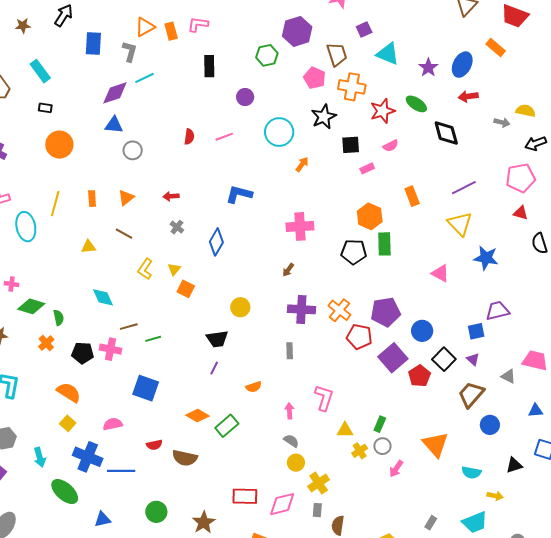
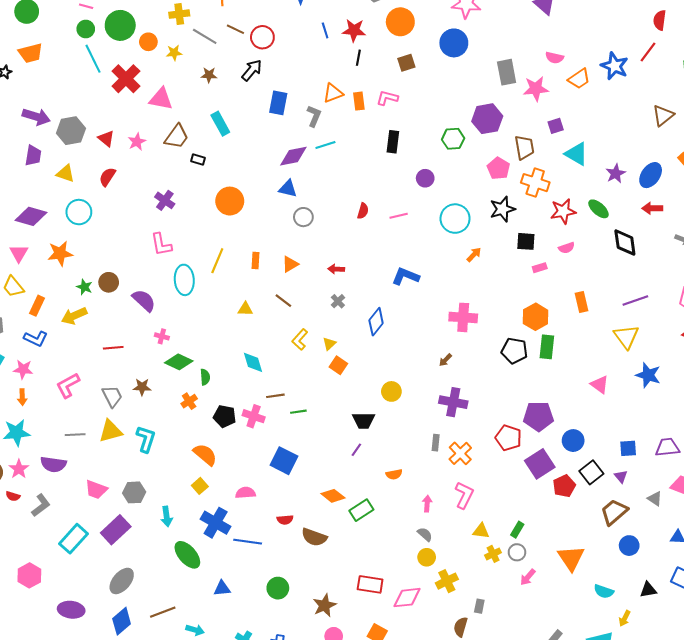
black rectangle: (45, 108) -> (198, 160), moved
orange cross: (339, 310) -> (460, 453), moved
purple trapezoid: (498, 311) -> (667, 447), moved
yellow arrow: (495, 496) -> (625, 618), turned 98
gray rectangle: (317, 510) -> (479, 606), moved

